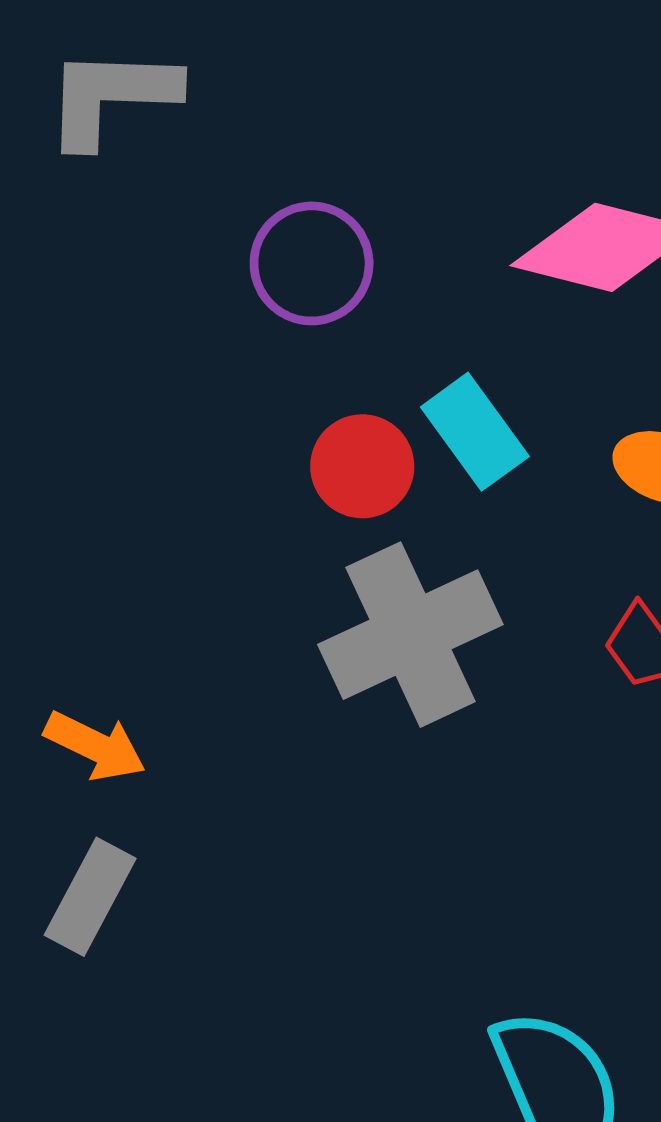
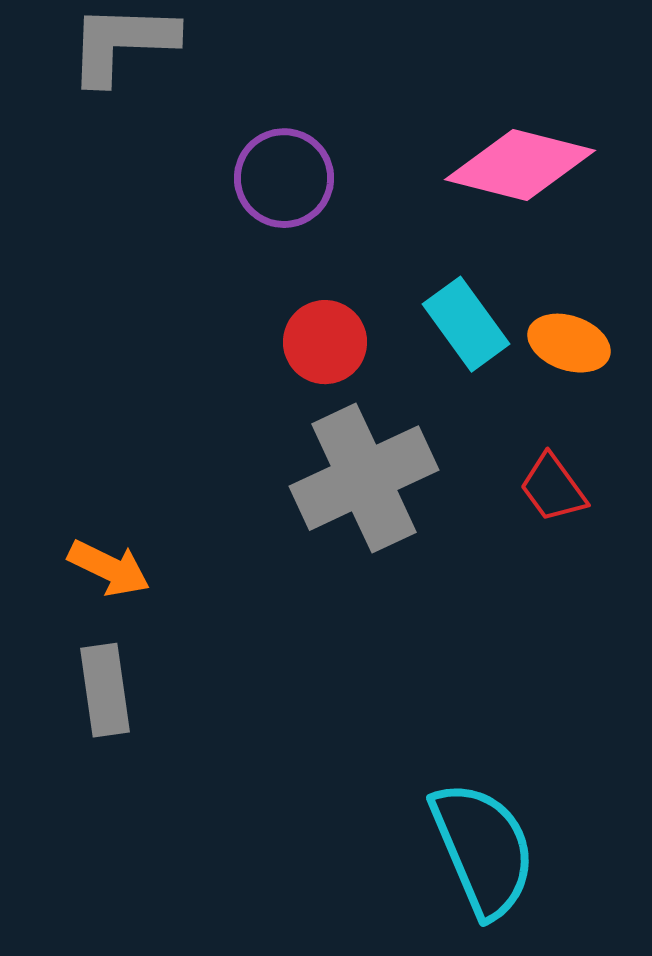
cyan rectangle: (475, 432) -> (466, 324), moved
gray rectangle: (90, 897) -> (105, 690), turned -36

